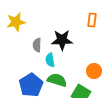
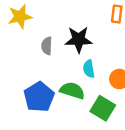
cyan semicircle: (50, 60) -> (89, 69), moved

